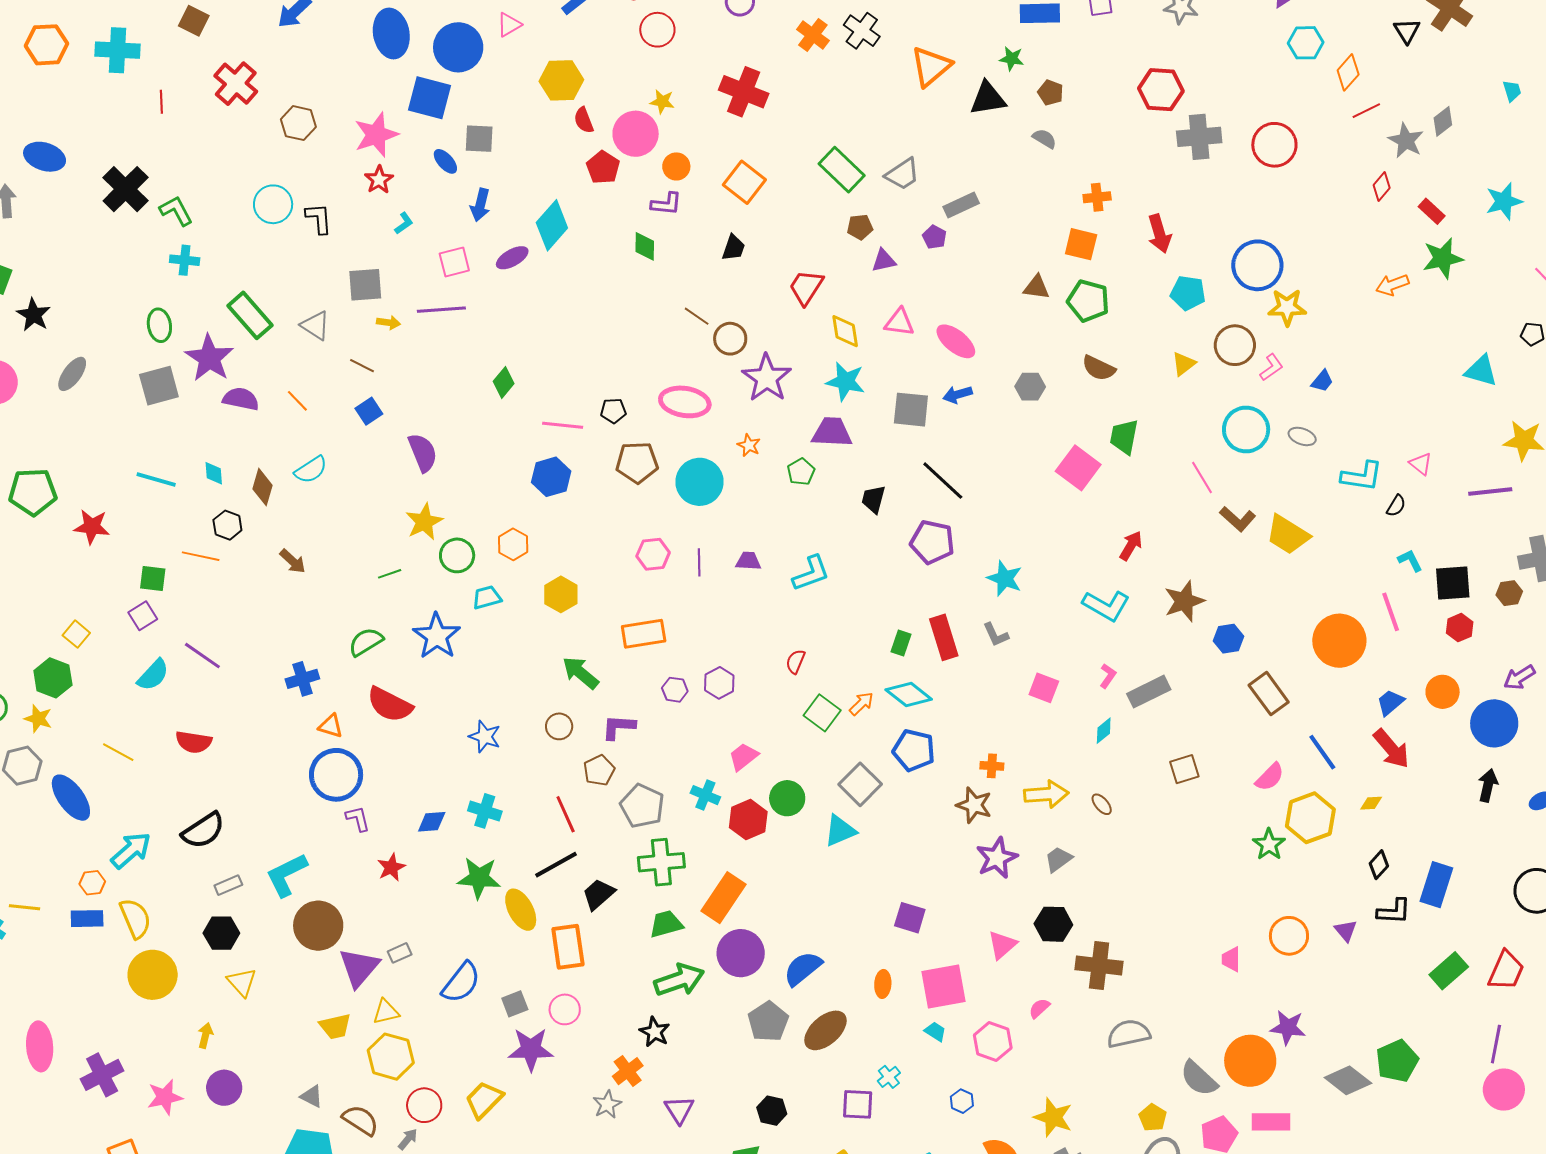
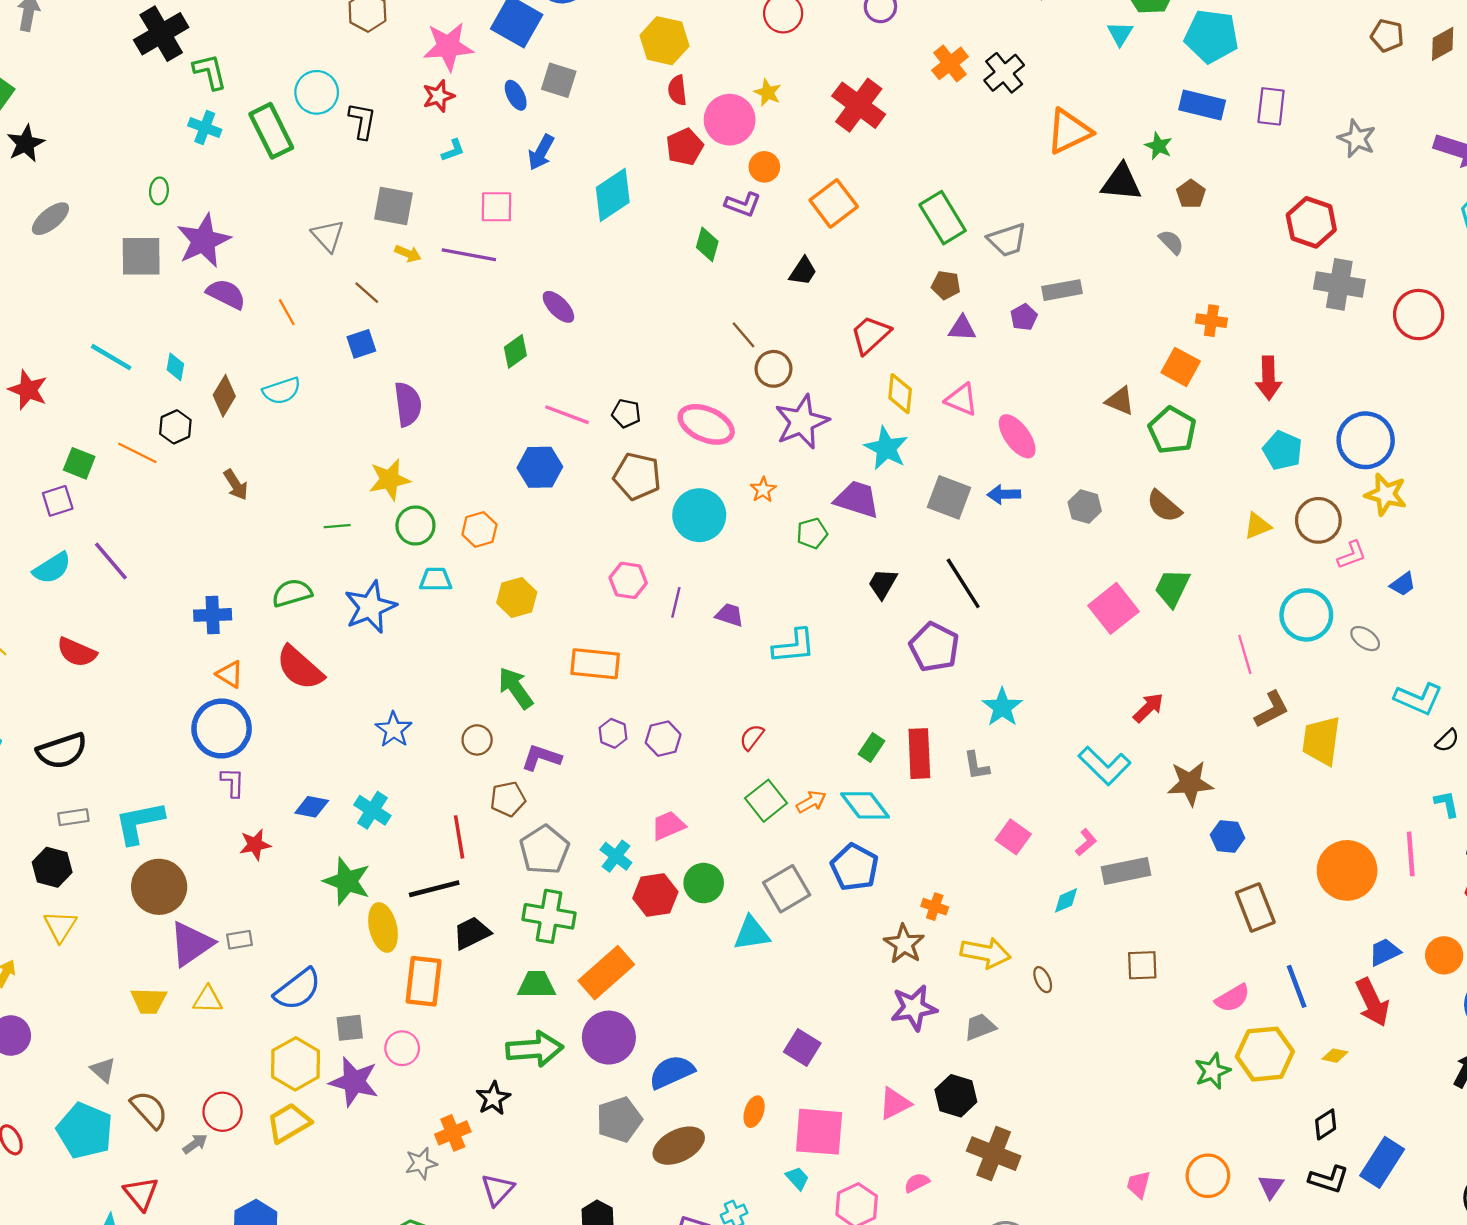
purple ellipse: (512, 258) -> (558, 307), moved, turned 60
green rectangle: (250, 315) -> (271, 131), moved
green ellipse: (159, 325) -> (159, 191), size x0.7
brown L-shape: (1238, 519) -> (1272, 709), turned -84
yellow trapezoid: (1288, 535) -> (1321, 741), turned 51
yellow hexagon: (391, 1057) -> (296, 1064), moved

